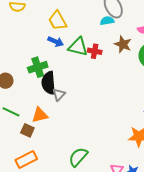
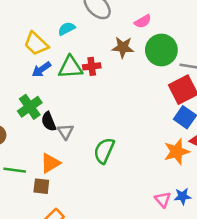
cyan semicircle: (107, 21) -> (67, 29), moved
blue arrow: (56, 42) -> (41, 69), turned 140
black semicircle: (49, 83) -> (49, 122), size x0.7
green semicircle: (78, 157) -> (104, 151), moved

